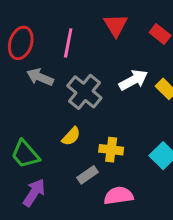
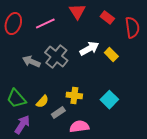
pink line: (68, 43) -> (45, 24), turned 54
gray arrow: (40, 77) -> (31, 62), moved
yellow semicircle: (71, 136) -> (42, 102), moved

